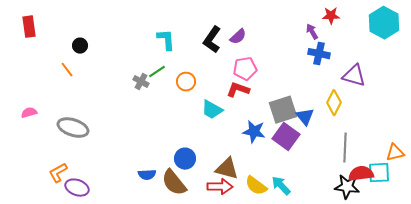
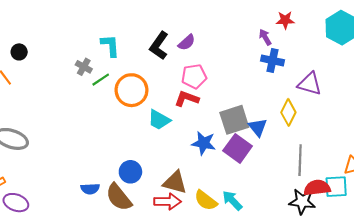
gray cross: (141, 82) -> (84, 67), moved
orange circle: (186, 82) -> (131, 90), size x1.6

